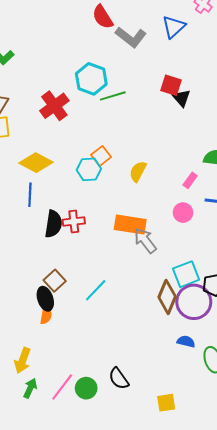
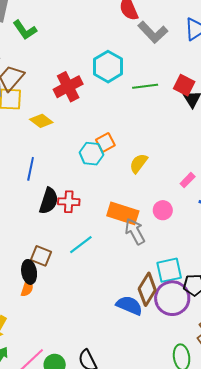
green line: (113, 96) -> (145, 86), moved
yellow diamond: (36, 163) -> (41, 121), moved, size x0.7
pink circle: (183, 213) -> (163, 210), moved
brown square: (55, 281) -> (41, 256), turned -35
cyan line: (96, 290) -> (81, 245), moved
blue semicircle: (186, 341) -> (129, 305), moved, size x1.5

